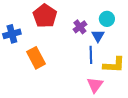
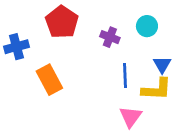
purple cross: (80, 27) -> (110, 37), turned -32
blue triangle: (98, 36) -> (162, 65), moved

